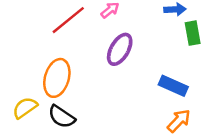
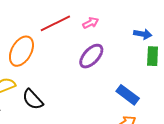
orange ellipse: (57, 78) -> (21, 51), moved

